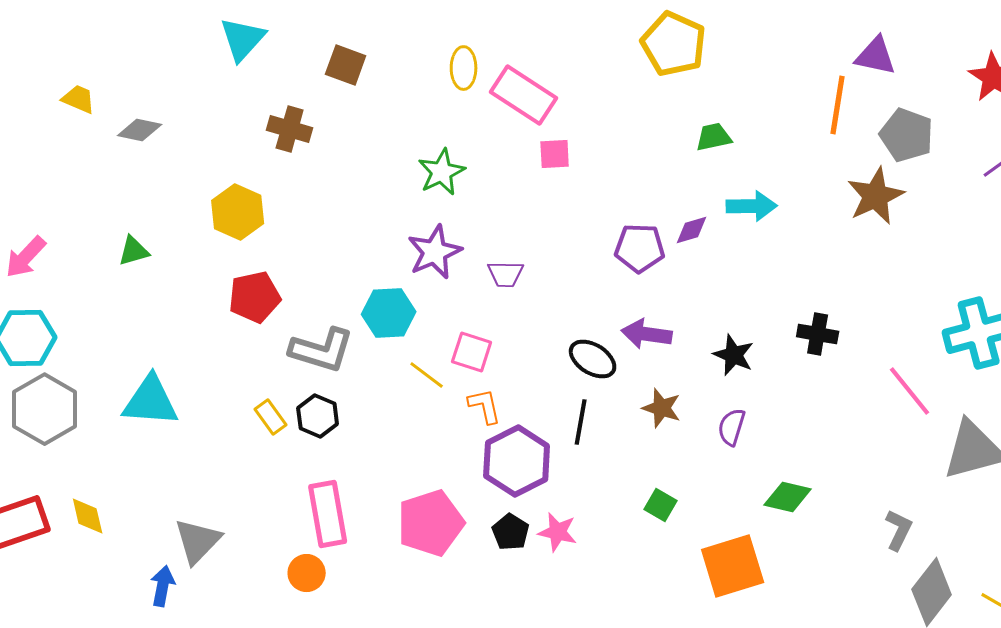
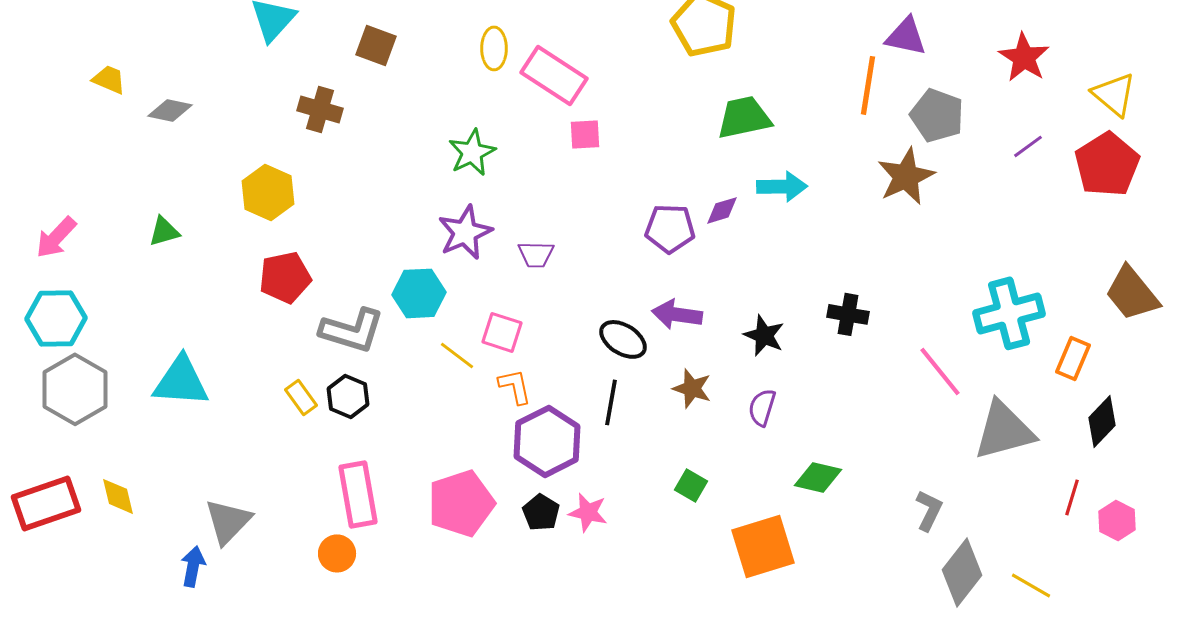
green trapezoid: (714, 137) -> (744, 117), size x1.5

